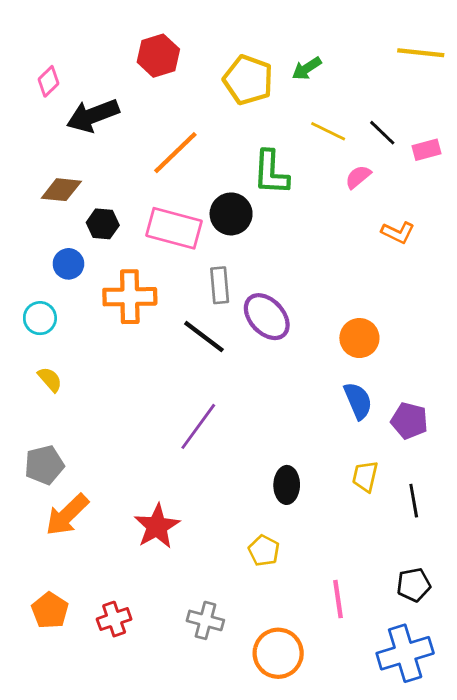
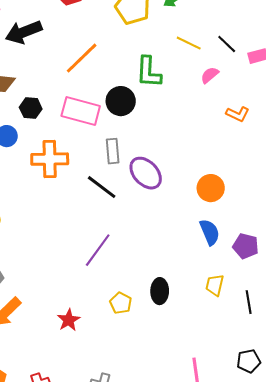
red star: (157, 526) -> (69, 320), size x0.7
yellow pentagon: (264, 551) -> (121, 303), moved

